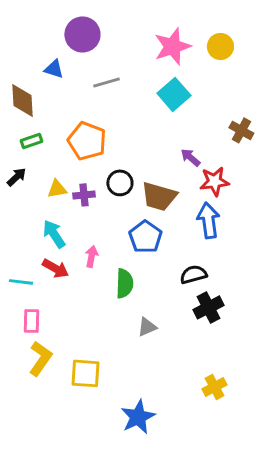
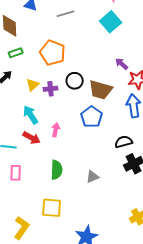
yellow triangle: (57, 189) -> (33, 85), turned -32
green semicircle: (124, 283) -> (57, 170), moved
yellow L-shape: (40, 358) -> (22, 228), moved

